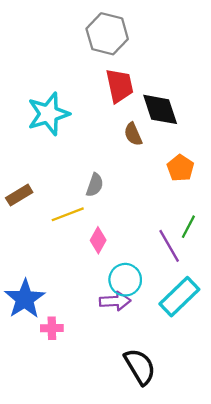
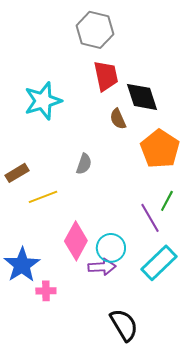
orange pentagon: (180, 168) -> (160, 149), size x1.6
yellow line: (68, 214) -> (43, 197), moved
pink diamond: (98, 240) -> (76, 241), moved, size x1.6

